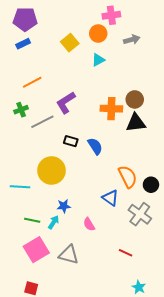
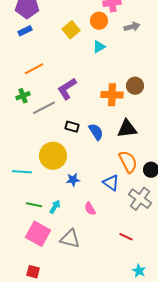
black triangle: (136, 123) -> (127, 129), moved
blue star: (64, 206) -> (73, 180), moved
pink square: (36, 250) -> (38, 234), turned -30

